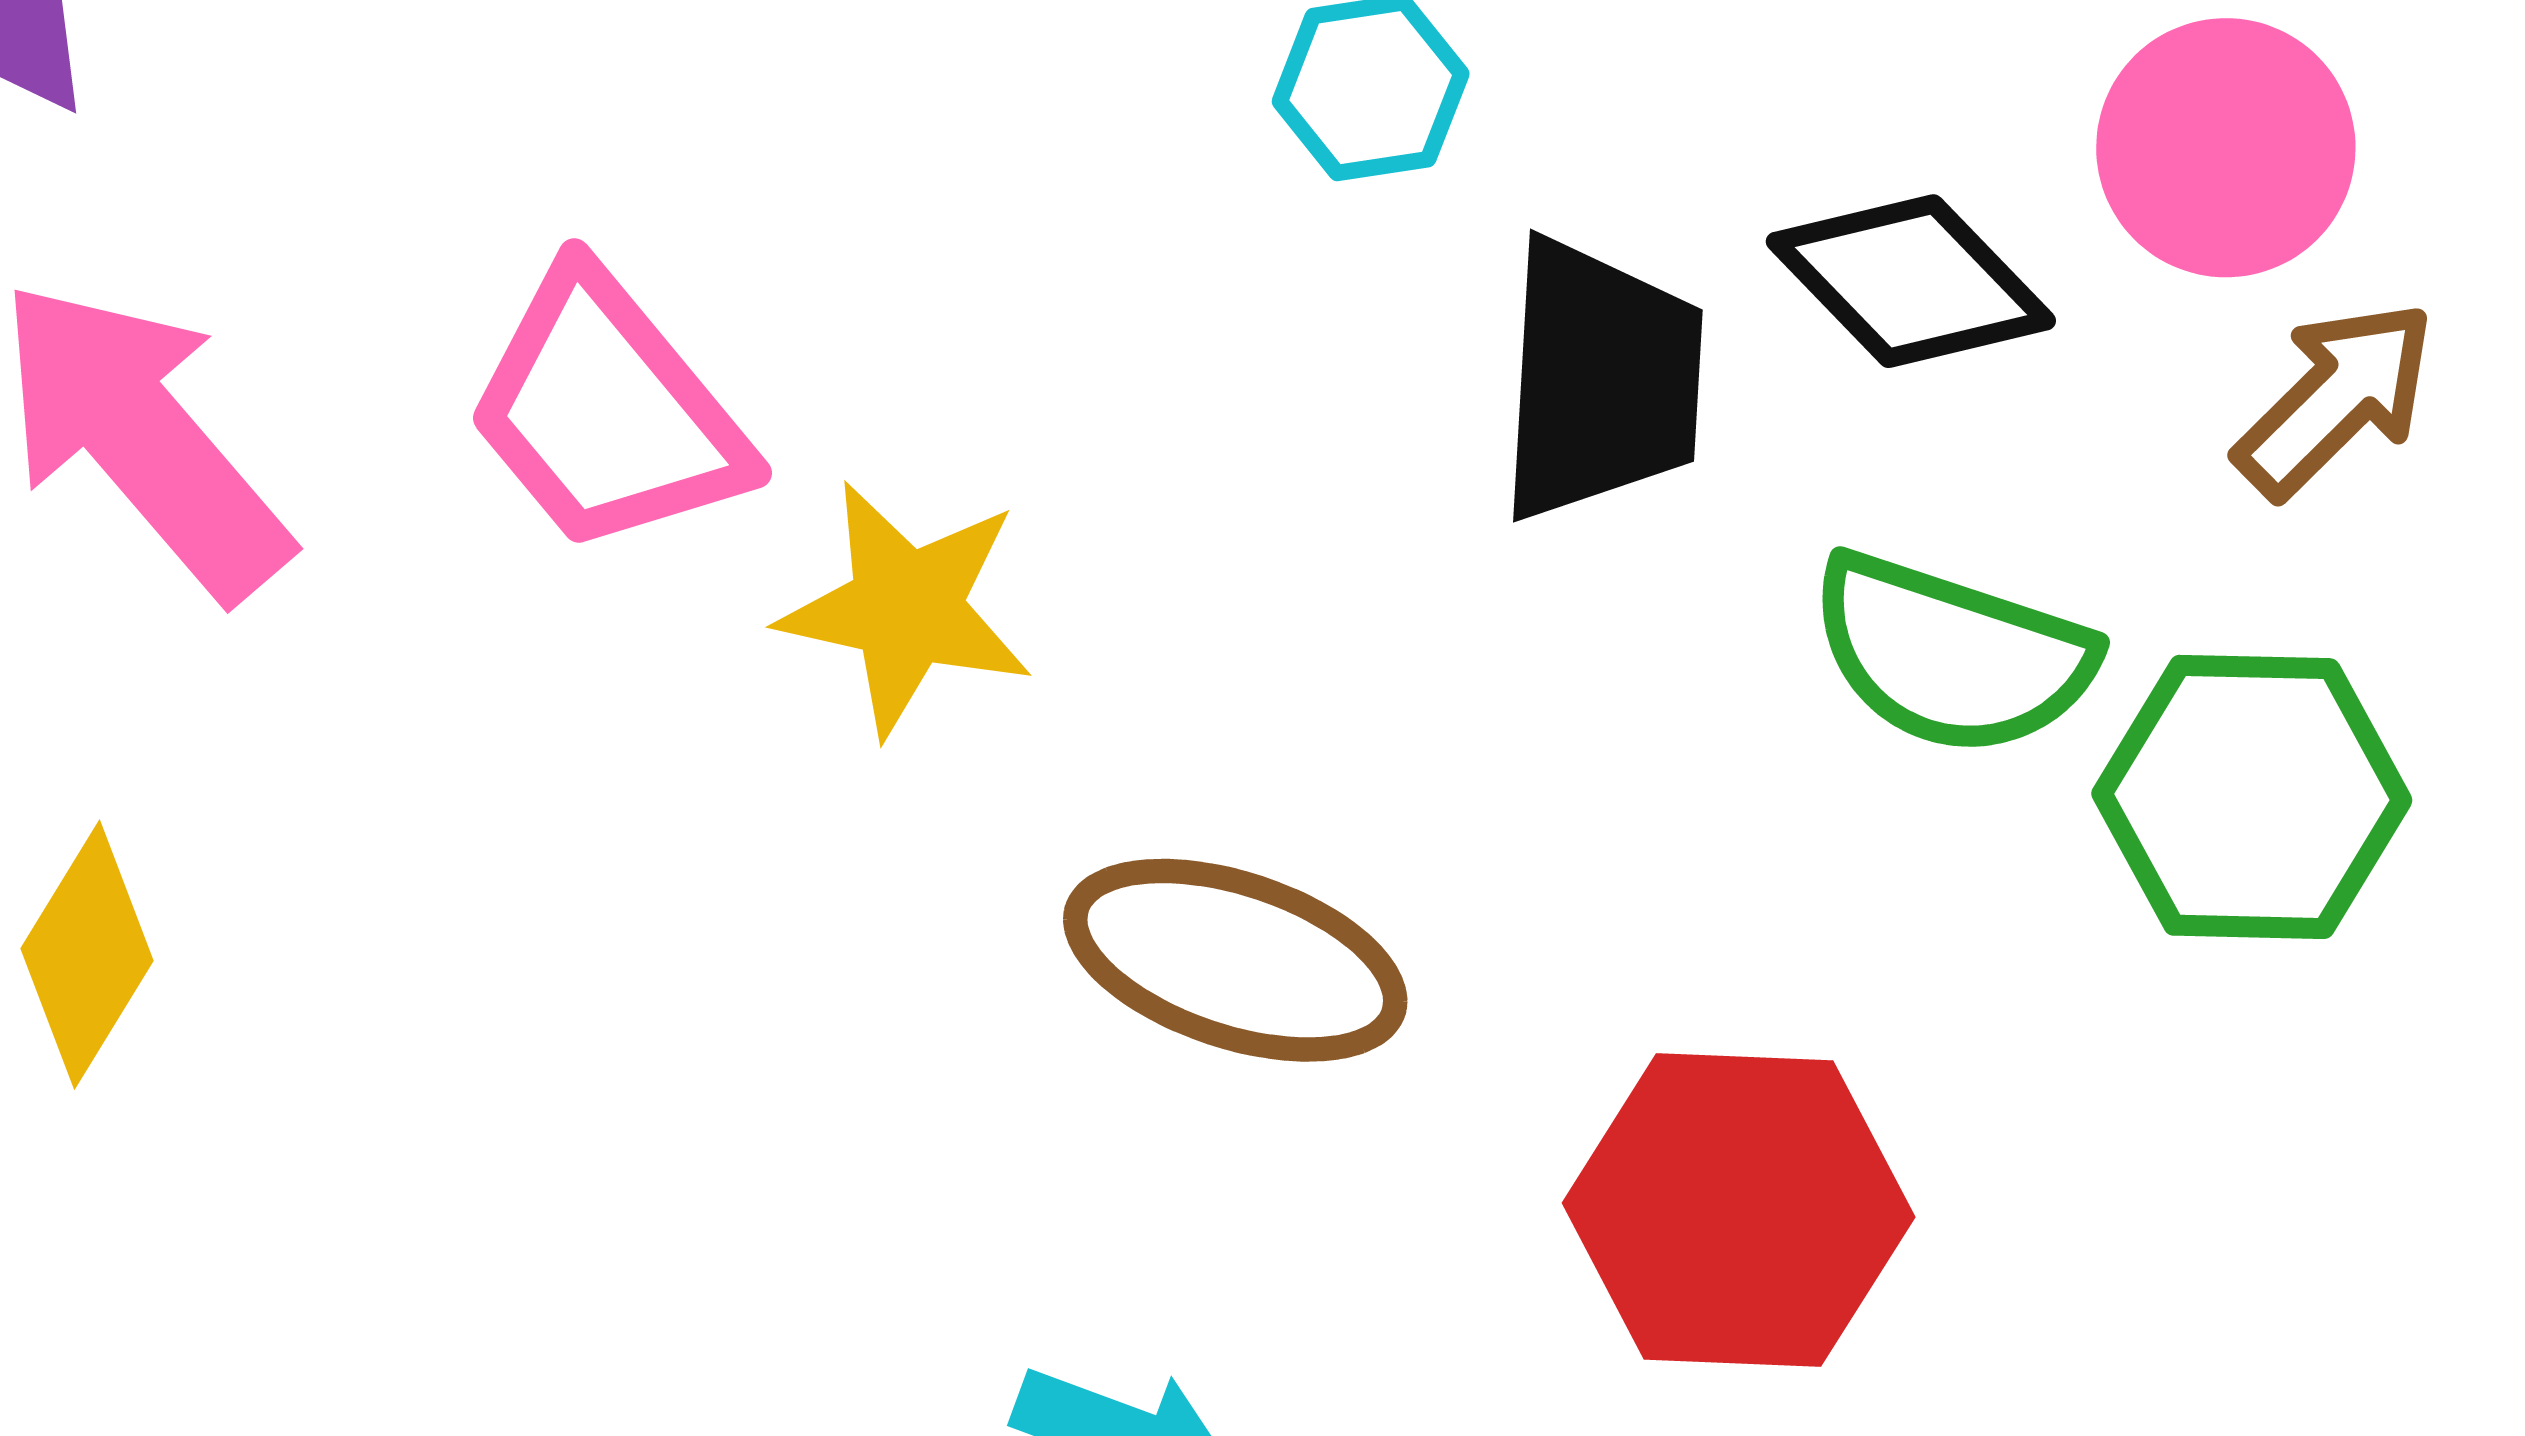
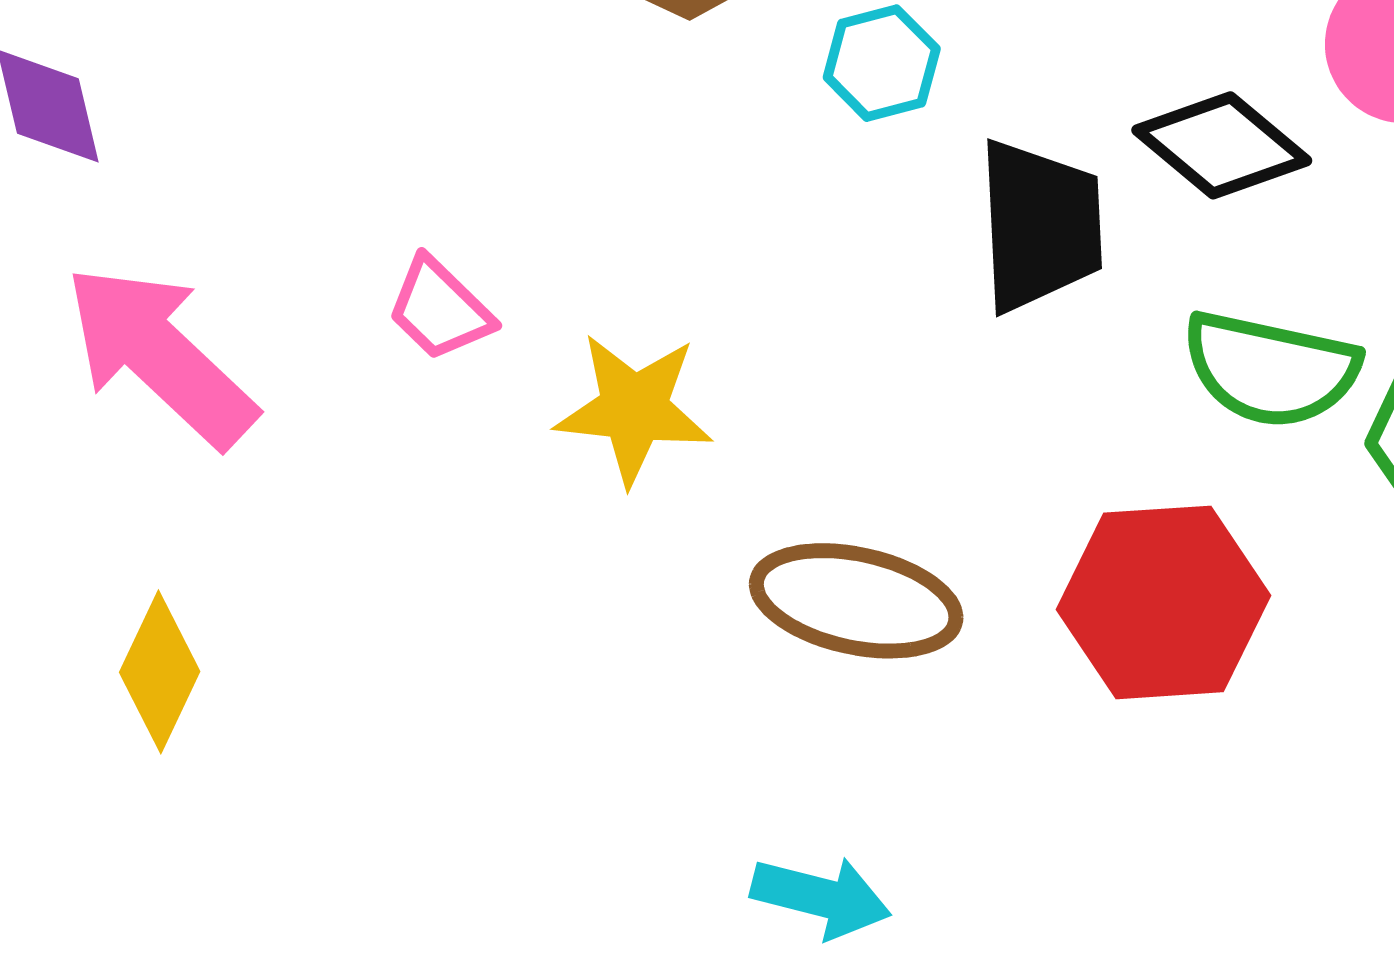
pink trapezoid: (607, 412) -> (440, 309), size x0.6
red hexagon: (1739, 1210) -> (1163, 602), moved

